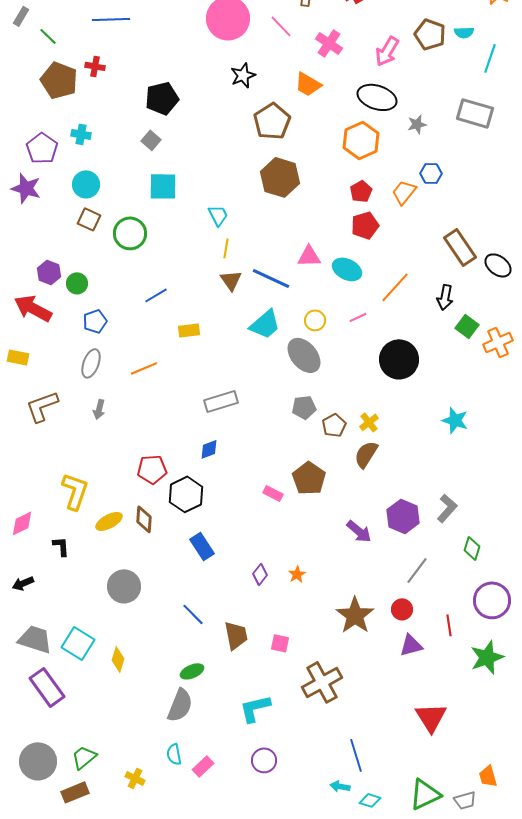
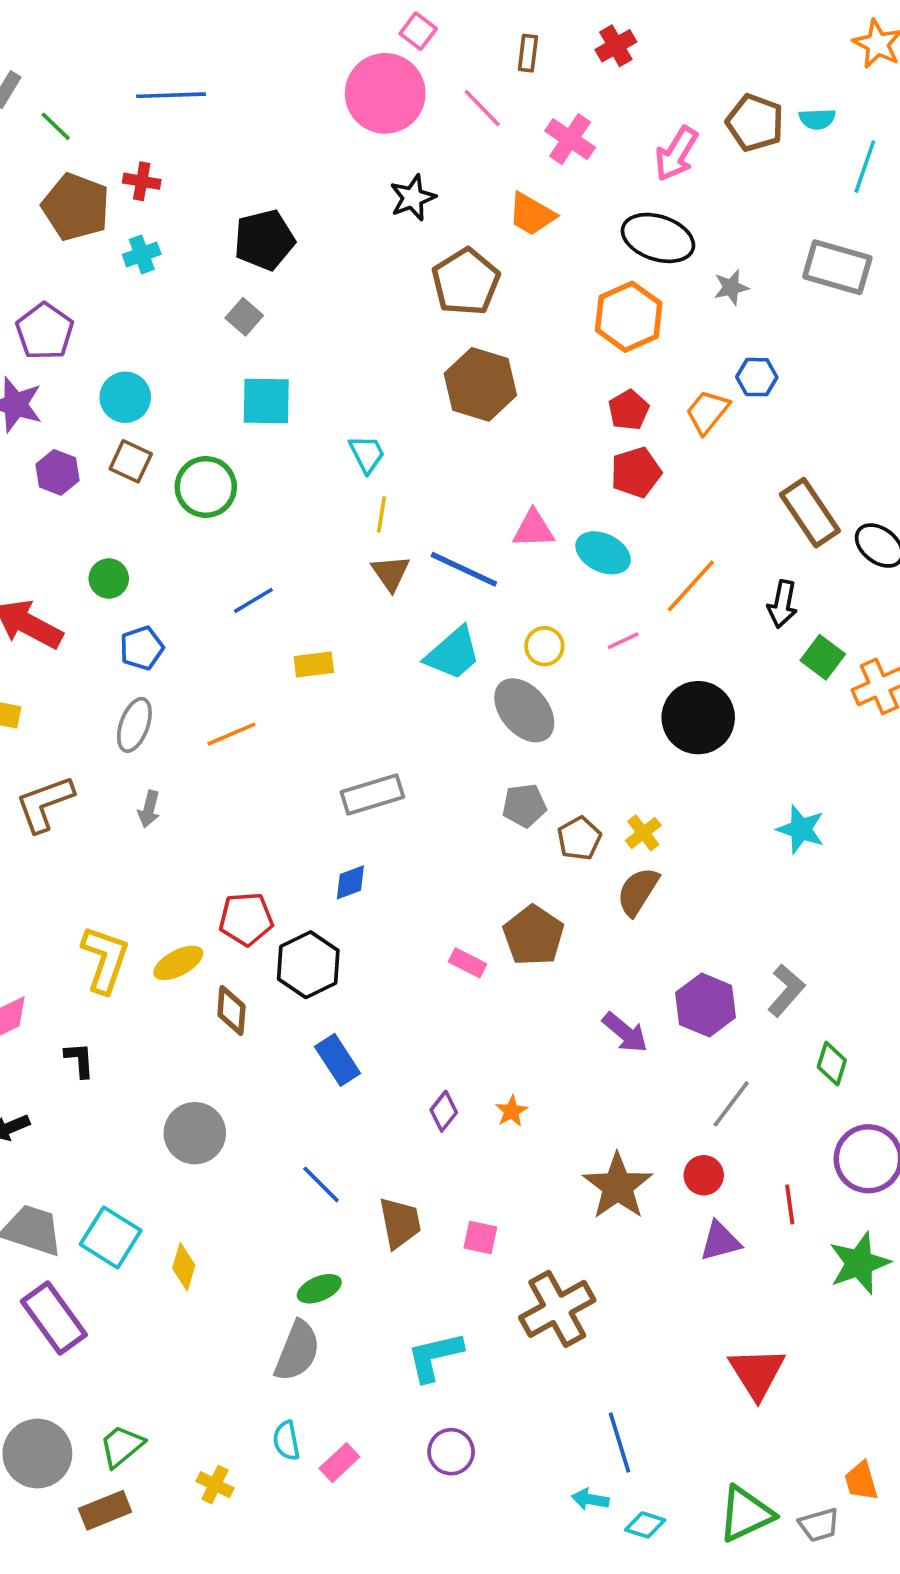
cyan cross: (81, 134) -> (142, 254), moved, turned -30
purple hexagon: (49, 272) -> (58, 472), moved
yellow ellipse: (109, 521) -> (178, 963), moved

